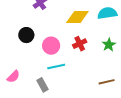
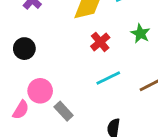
pink circle: (51, 46) -> (40, 91), moved
cyan line: (56, 67) -> (108, 78), moved

